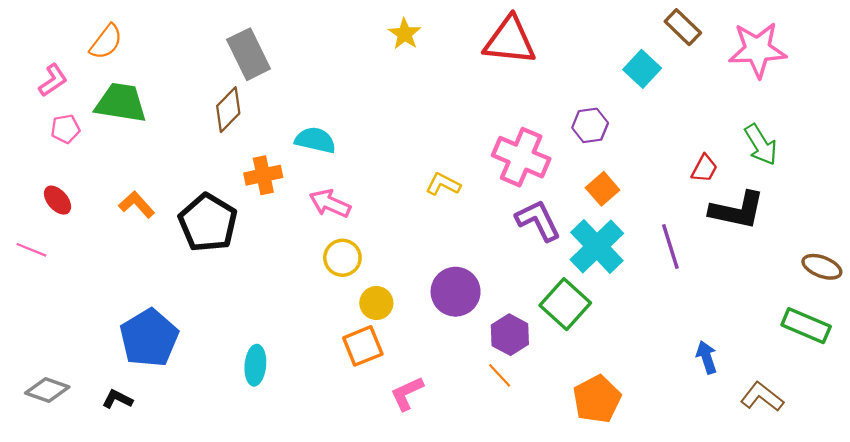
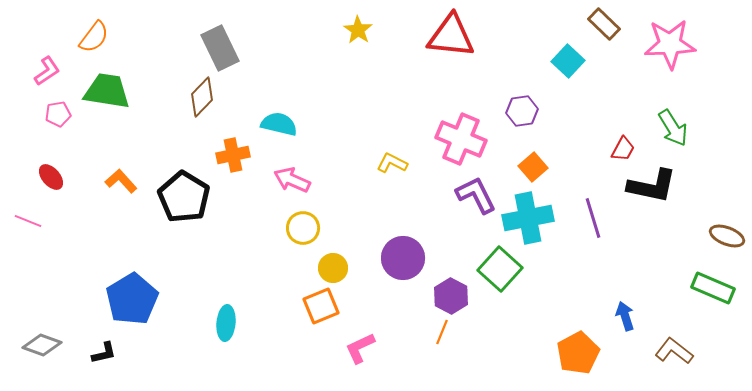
cyan cross: (597, 246) -> (528, 218), turned 33
orange line: (500, 375) -> (442, 332), turned 65
black L-shape: (117, 399) -> (104, 353), turned 140
orange pentagon: (597, 399) -> (578, 353), moved

